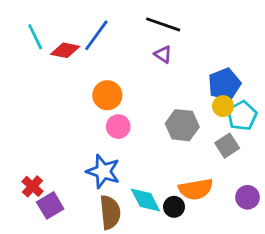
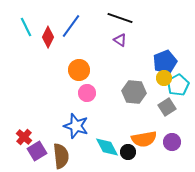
red diamond: (65, 50) -> (48, 37), turned -75
purple circle: (247, 197) -> (172, 142), moved
brown semicircle: (110, 212) -> (61, 156), moved

